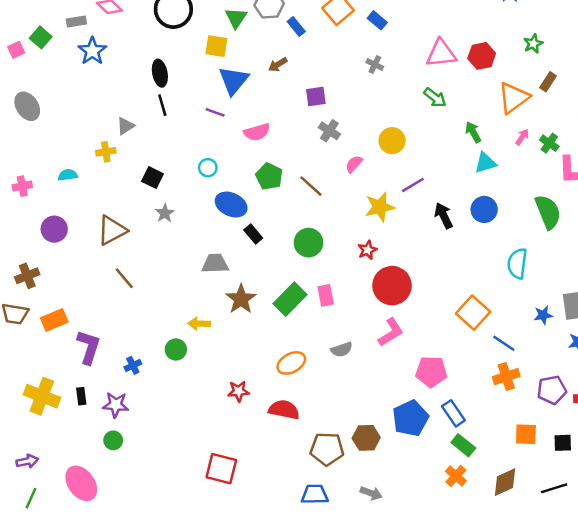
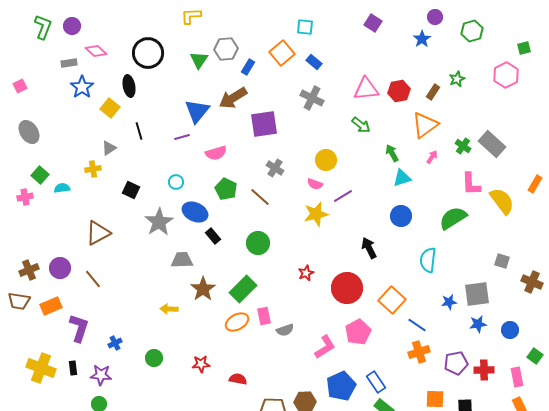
blue rectangle: (296, 26) -> (248, 67), turned 70
green square: (41, 37) -> (40, 175), moved
green star: (533, 44) -> (457, 79), moved
yellow square: (216, 46) -> (110, 108), moved, turned 30
brown arrow: (278, 65) -> (233, 98), size x1.8
gray cross: (375, 65) -> (312, 98), size x1.6
black ellipse: (160, 73) -> (129, 86), moved
brown rectangle: (548, 82) -> (433, 92), moved
purple square: (316, 96) -> (264, 124), size x1.6
purple line: (215, 112) -> (182, 137), turned -35
gray cross: (329, 131) -> (275, 168), moved
green cross: (549, 143) -> (463, 146), moved
pink semicircle: (354, 164) -> (315, 184), moved, turned -112
green semicircle: (548, 212) -> (453, 218), turned -100
gray star: (165, 213) -> (159, 222), moved, size x1.8
black arrow: (444, 216) -> (369, 248), moved
purple circle: (54, 229) -> (60, 268), moved
red star: (367, 250) -> (306, 273), moved
brown line: (124, 278) -> (93, 279), moved
red circle: (392, 286) -> (347, 288), moved
pink rectangle: (326, 295) -> (264, 316), moved
pink L-shape: (391, 332) -> (325, 347), moved
green circle: (176, 349) -> (154, 358), moved
orange ellipse: (291, 363) -> (237, 322), moved
pink pentagon: (431, 372) -> (358, 332), moved, turned -30
red semicircle: (284, 410) -> (238, 379), size x0.7

